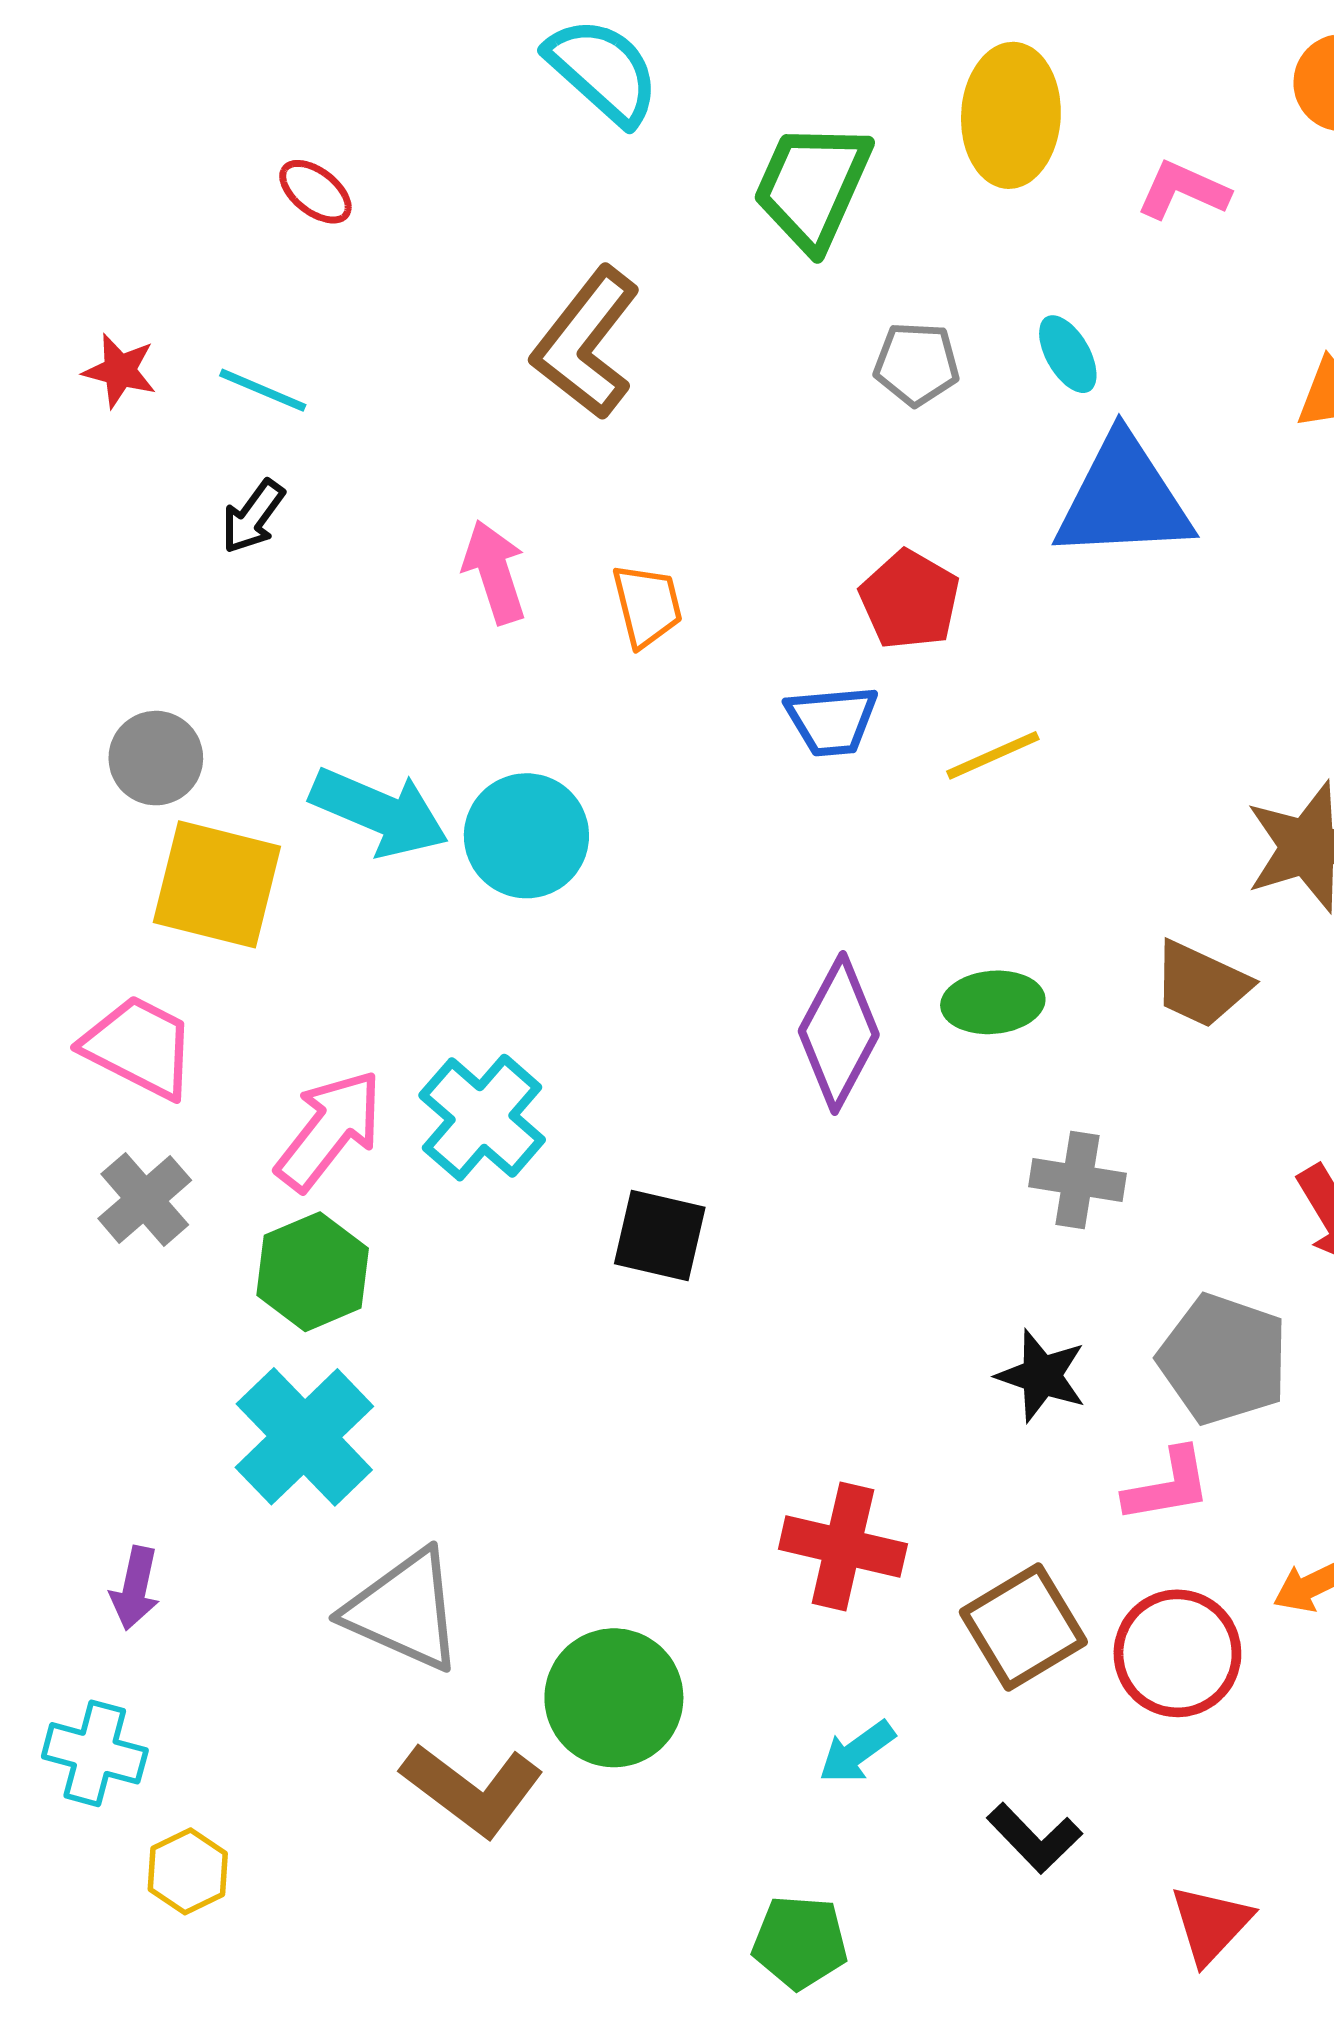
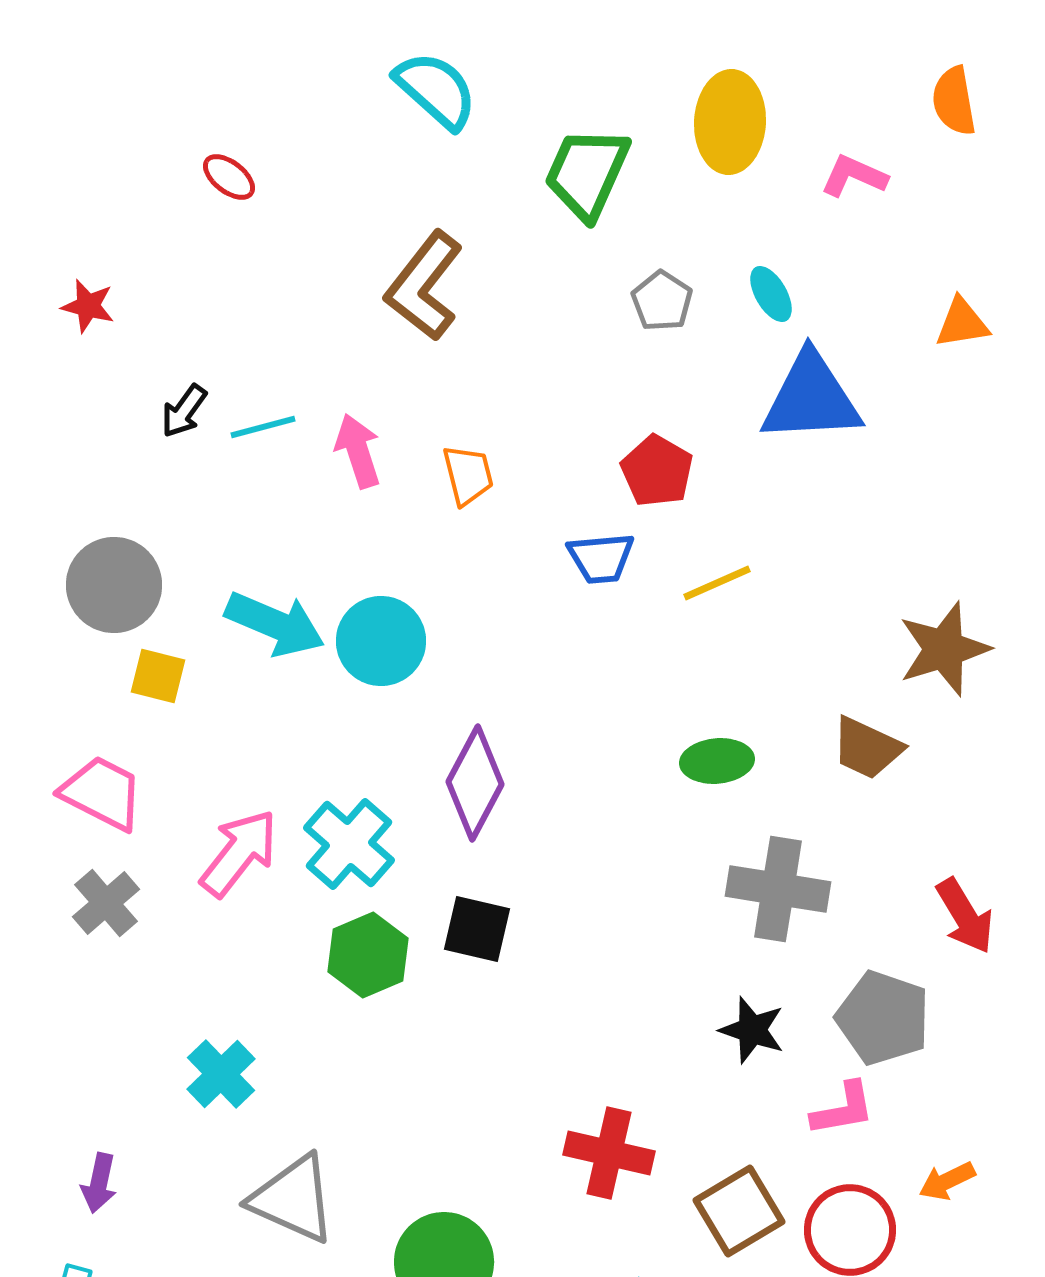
gray pentagon: (917, 364) -> (662, 301), turned 30
cyan line: (263, 390) -> (263, 427), moved, turned -38
gray circle: (156, 758) -> (114, 585), size x1.4
yellow square: (217, 884) -> (158, 676), size x0.6
purple diamond: (839, 1033) -> (475, 783), moved
gray cross: (1078, 1180) -> (778, 889), size x1.5
green hexagon: (313, 1272) -> (368, 955), moved
cyan cross: (304, 1437) -> (221, 1074), size x0.7

